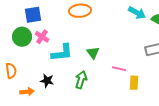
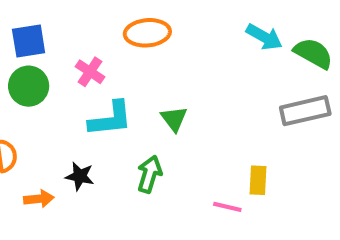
blue square: (33, 15) -> (29, 41), moved
pink cross: (42, 37) -> (90, 72), moved
pink line: (119, 69) -> (227, 207), moved

